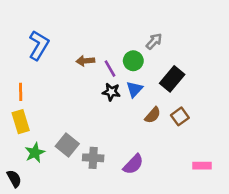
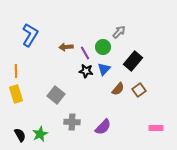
gray square: (67, 145) -> (56, 95), moved
green star: (35, 153) -> (40, 134), moved
black semicircle: (14, 179) -> (20, 135), moved

